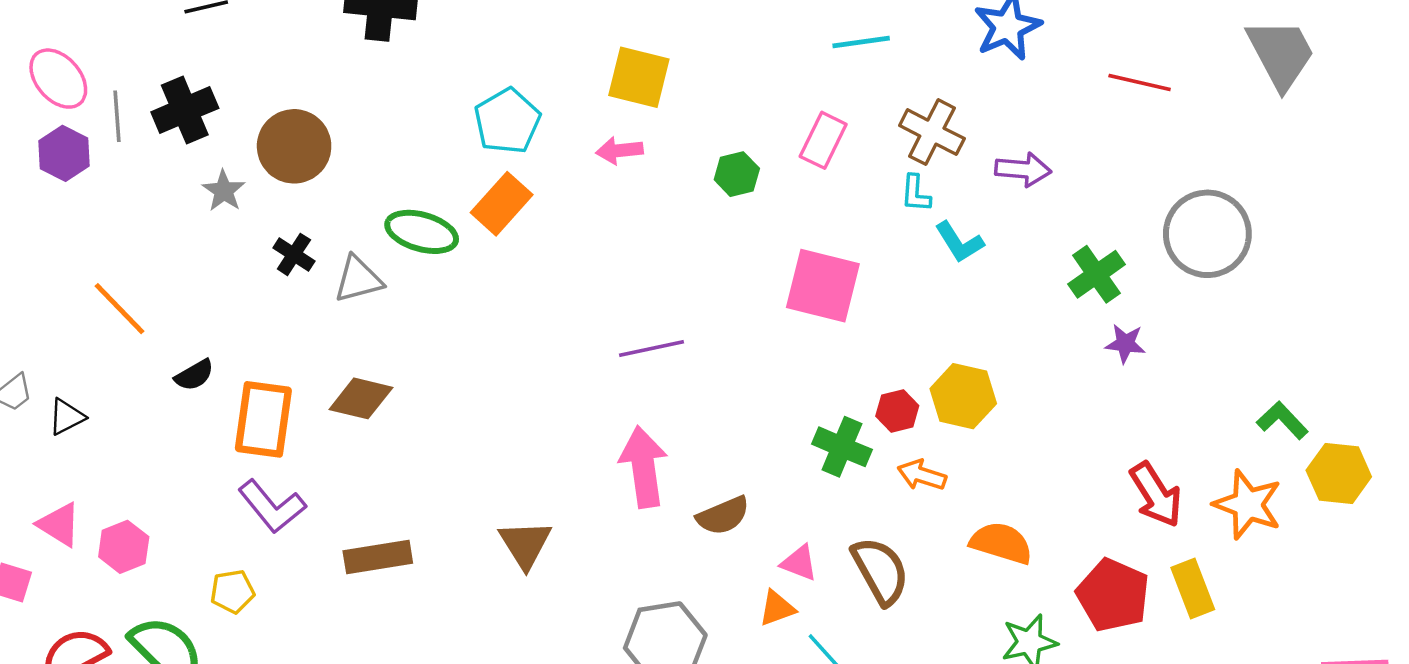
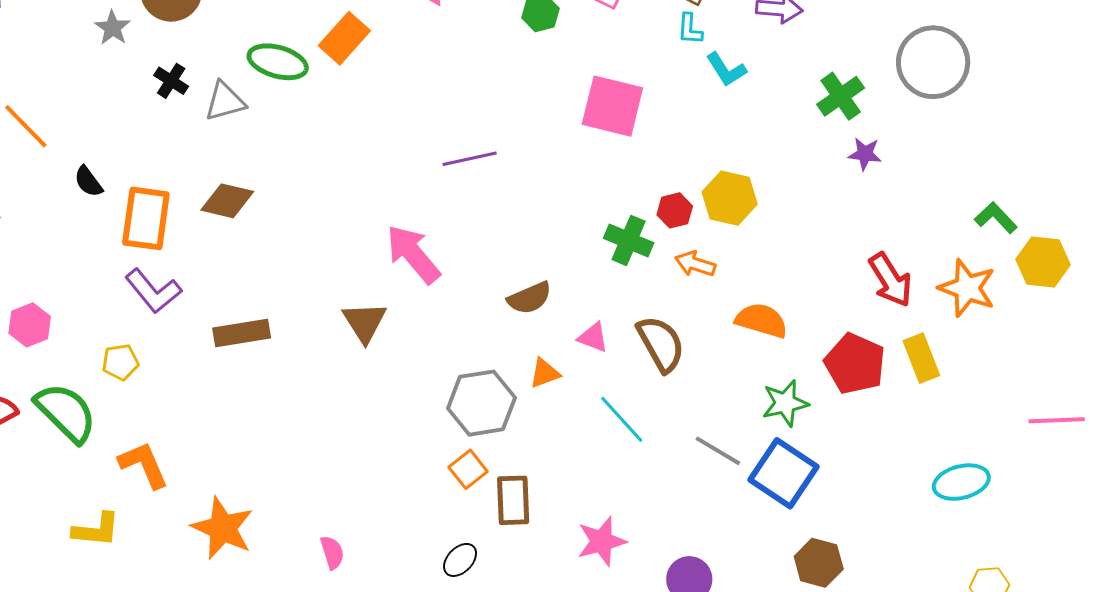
black semicircle: (194, 375) -> (88, 182), turned 84
pink arrow: (644, 467) -> (413, 254), moved, turned -32
orange triangle: (777, 608) -> (545, 373), moved

